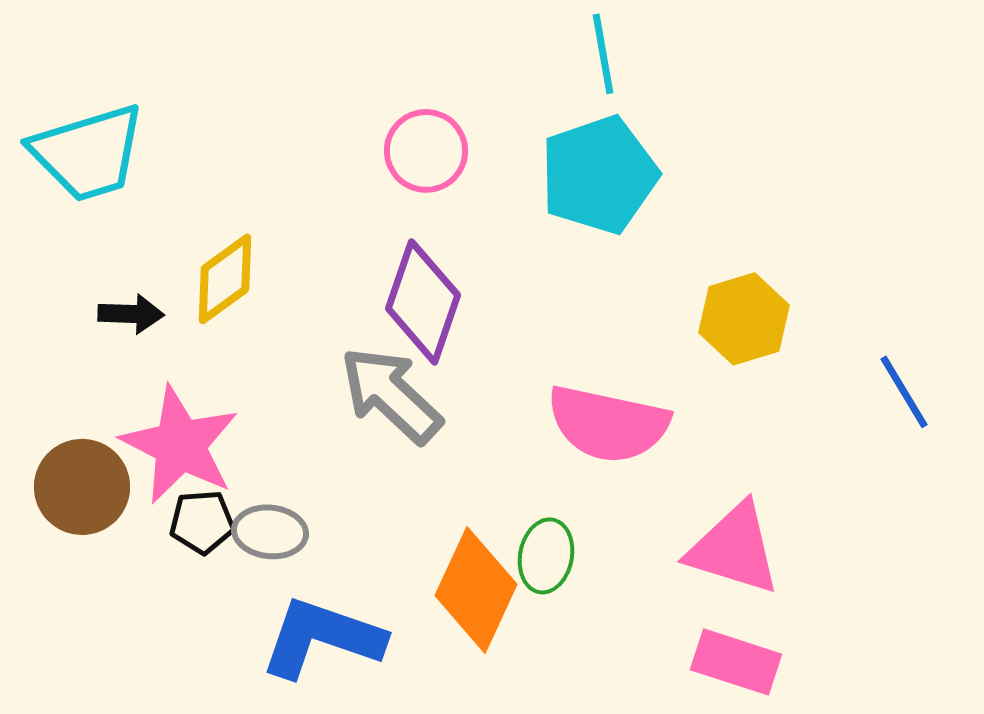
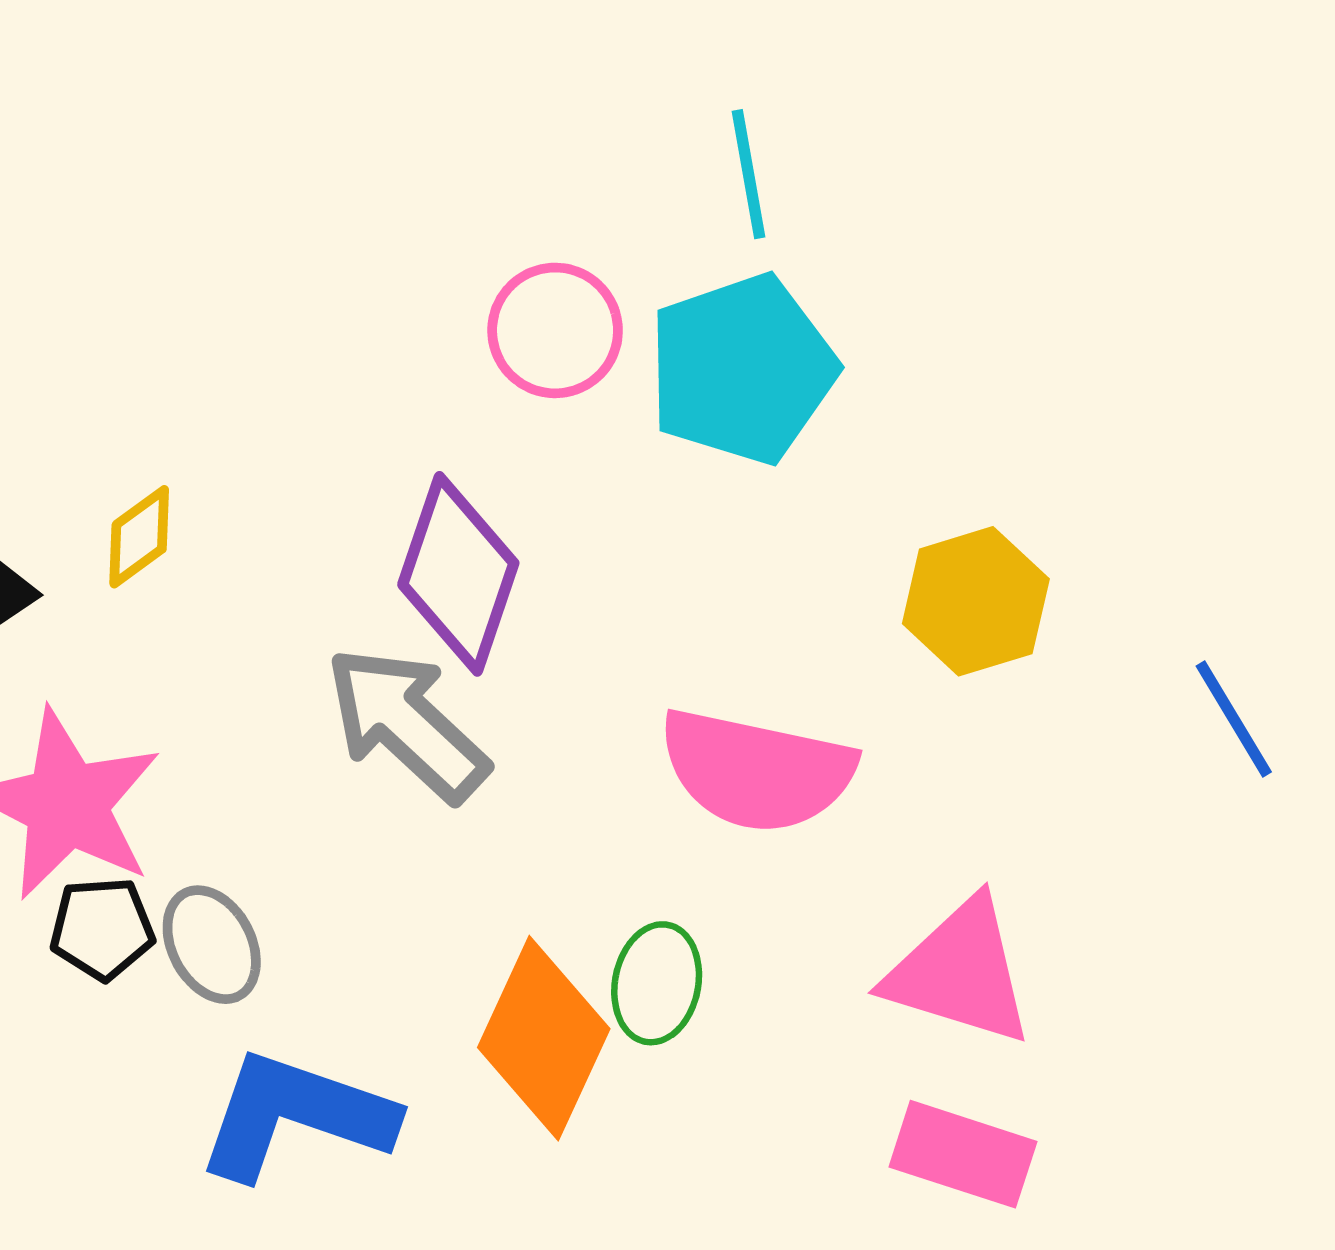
pink circle: (426, 151) -> (555, 330), moved
yellow diamond: (225, 279) -> (139, 537), size x0.7
gray ellipse: (270, 532) -> (212, 945), turned 56

